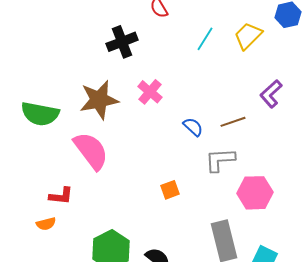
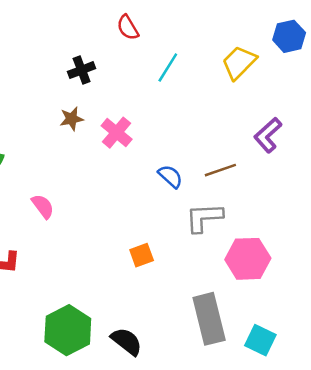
cyan line: (205, 39) -> (168, 68), moved
black cross: (122, 42) -> (82, 70), size x0.7
brown star: (99, 100) -> (72, 119), moved, size x0.5
pink semicircle: (91, 151) -> (43, 206), size x0.5

